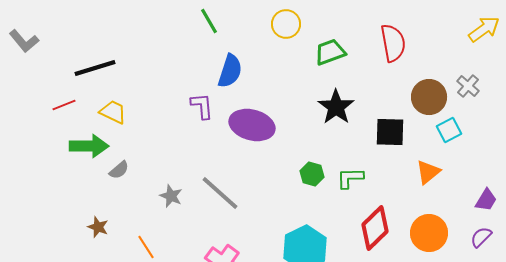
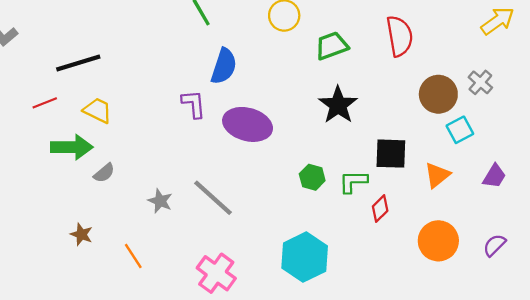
black square: (390, 132) -> (391, 154), moved
purple trapezoid: (486, 200) -> (494, 176), moved
red diamond: (375, 228) -> (380, 209), moved, size x0.6

